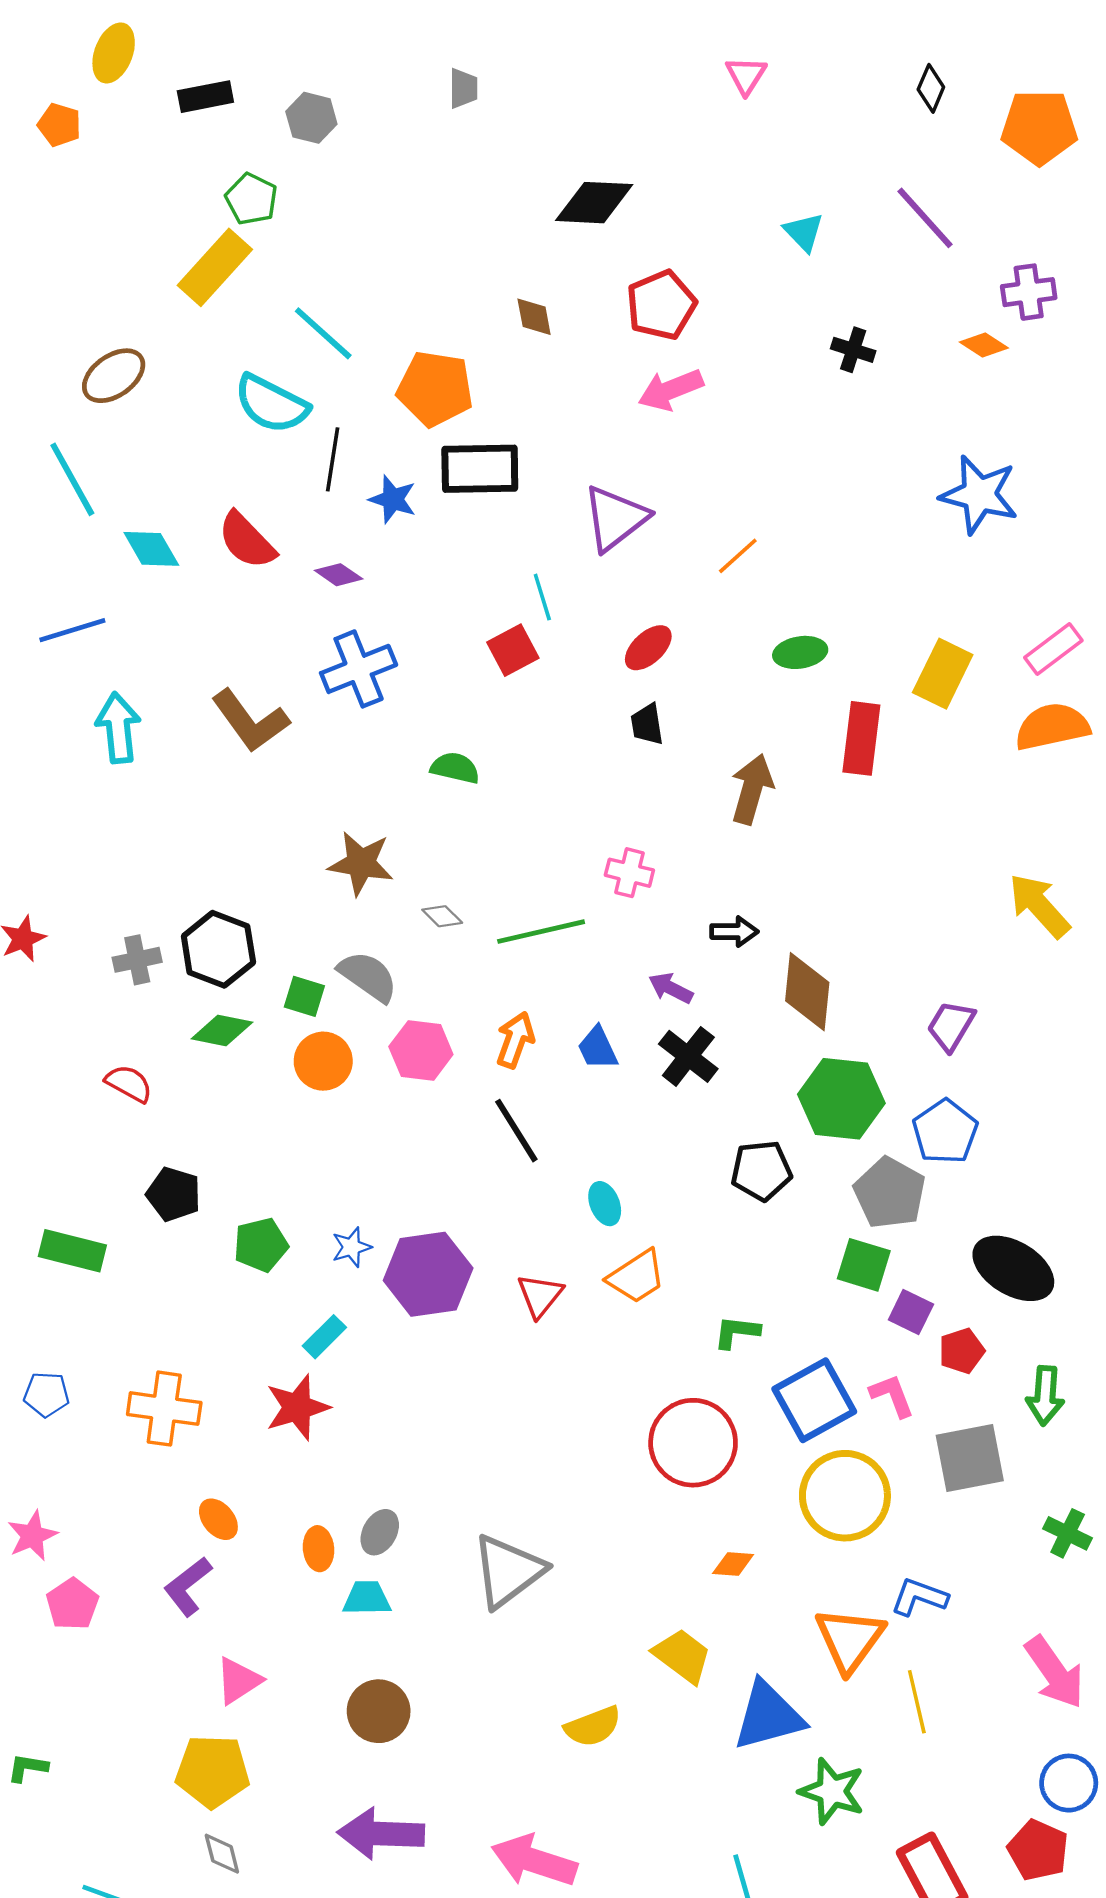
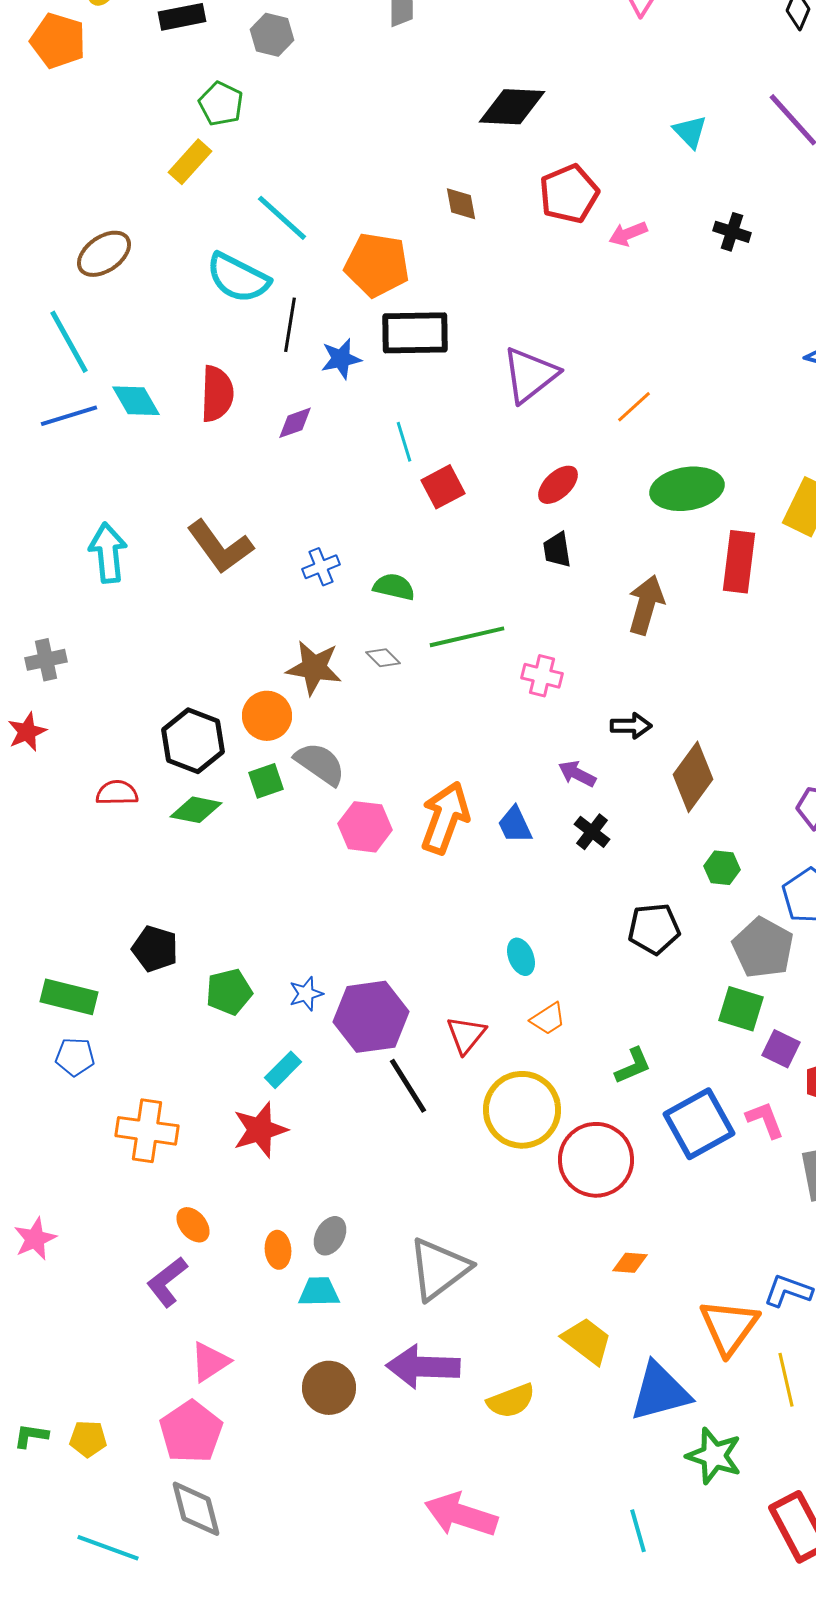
orange pentagon: (59, 125) -> (58, 41), size x1.5
yellow rectangle: (215, 267) -> (190, 162), size x0.7
pink arrow: (671, 390) -> (628, 234), moved, size x0.7
blue star: (393, 499) -> (341, 359), turned -30
red semicircle: (247, 541) -> (217, 394), turned -134
purple diamond: (339, 575) -> (295, 423), turned -54
cyan line: (542, 597) -> (404, 442), moved
blue line: (72, 630) -> (69, 416), moved
green ellipse: (800, 652) -> (687, 489), size x1.6
blue cross: (359, 669) -> (321, 567), moved, size x0.6
gray diamond: (442, 916) -> (383, 658), moved
green line: (541, 932) -> (467, 637), moved
gray cross: (137, 960) -> (46, 660), moved
brown diamond: (807, 992) -> (693, 777), turned 30
green square: (304, 996) -> (266, 781), turned -36
orange arrow: (515, 1040) -> (445, 818), size x1.5
black cross: (688, 1056) -> (592, 832), size x0.7
orange circle: (323, 1061) -> (267, 716), moved
red semicircle: (129, 1083) -> (117, 793), moved, turned -30
green hexagon: (841, 1099) -> (722, 868), size x0.5
black line: (516, 1131) -> (408, 1086), moved
orange trapezoid: (636, 1277) -> (548, 1019), size x0.7
green L-shape: (737, 1332) -> (633, 1066), turned 150
blue pentagon: (46, 1394) -> (75, 1057), moved
yellow circle: (845, 1496) -> (522, 1110), moved
pink pentagon: (72, 1604) -> (191, 1432), moved, size x1.4
yellow pentagon: (213, 1771) -> (88, 1439), moved, size x0.6
purple arrow: (381, 1834) -> (423, 1367), moved
gray diamond: (222, 1854) -> (196, 1509), size x1.6

